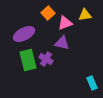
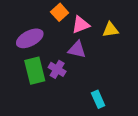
yellow triangle: (85, 15) -> (110, 30), moved
cyan rectangle: (92, 83) -> (98, 99), moved

